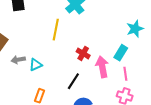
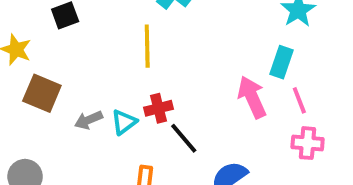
red cross: (83, 53) -> (159, 108), moved, turned -32
black line: (73, 81) -> (184, 138), moved, turned -60

